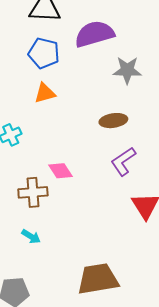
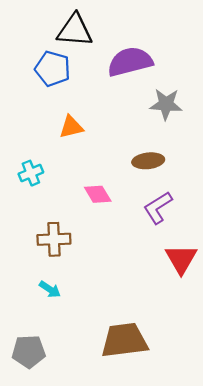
blue pentagon: (44, 53) -> (53, 69), moved
pink diamond: (61, 171) -> (98, 194), moved

